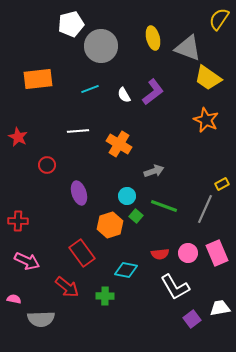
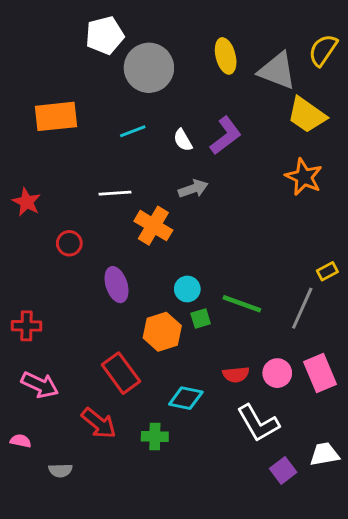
yellow semicircle: (219, 19) -> (323, 50), moved
orange cross: (119, 144) -> (153, 226), moved
gray arrow: (154, 171) -> (193, 189), moved
green square: (136, 216) -> (201, 318), turned 32
gray semicircle: (41, 319) -> (60, 470), size x0.6

